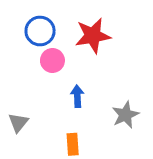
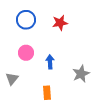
red star: (93, 36) -> (60, 23), size x0.7
pink circle: (52, 60) -> (26, 53), moved

